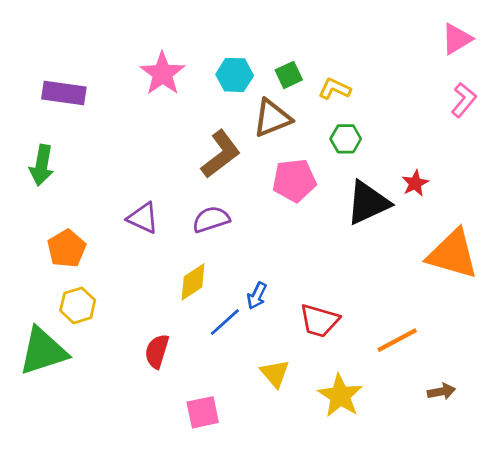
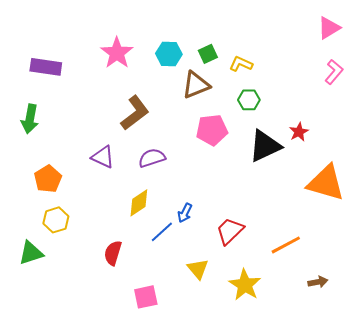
brown L-shape: (221, 154) -> (135, 113), moved
red trapezoid: (319, 321) -> (230, 231), turned 120
green triangle: (43, 351) -> (31, 253), size x0.7

